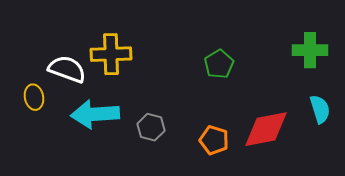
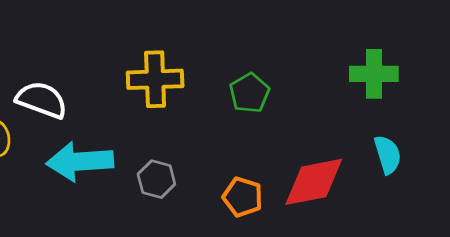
yellow cross: (111, 54) -> (155, 79), moved

